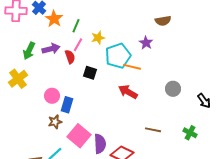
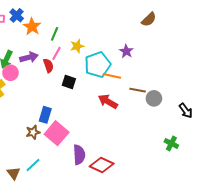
brown semicircle: (163, 21) -> (149, 19), moved, turned -35
pink circle: (52, 96) -> (10, 73), moved
brown line: (153, 130) -> (138, 90), moved
pink square: (79, 136) -> (57, 133), moved

